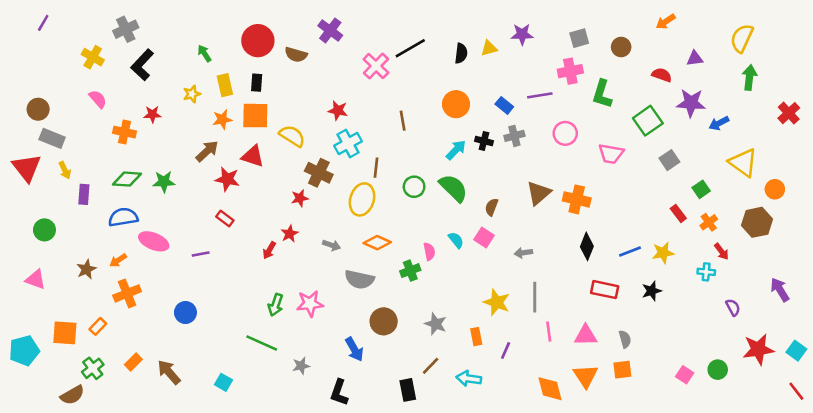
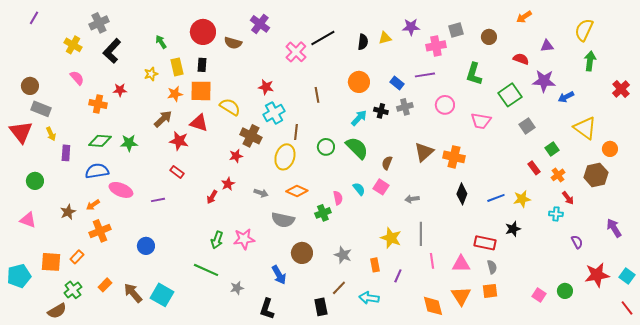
pink cross: (570, 71) -> (436, 46), moved
red rectangle: (605, 290) -> (485, 243), moved
cyan square: (224, 382) -> (162, 295), moved, size x1.6

